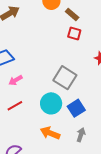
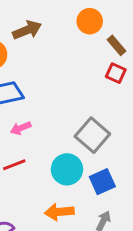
orange arrow: (50, 133) -> (59, 212), turned -36

